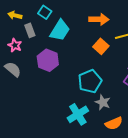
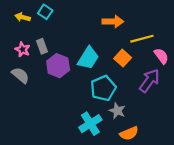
cyan square: (45, 12) -> (45, 12), moved
gray rectangle: (30, 30) -> (42, 46), moved
cyan trapezoid: (60, 30) -> (88, 58), moved
orange square: (101, 46) -> (123, 58), moved

